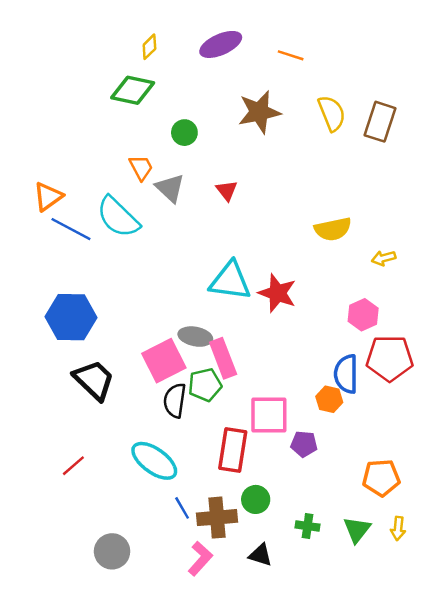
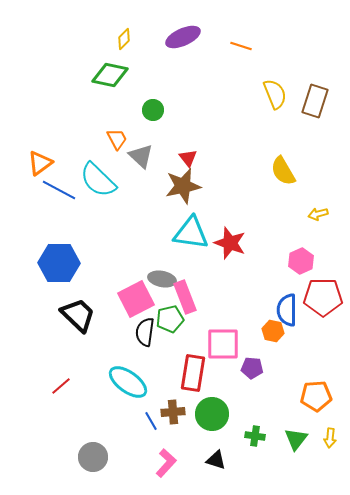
brown star: (259, 112) -> (183, 186), moved
yellow semicircle: (333, 229) -> (283, 171), moved, turned 72
green circle: (256, 499) -> (212, 414), size x1.4
brown cross: (217, 518) -> (173, 412), moved, size x0.7

